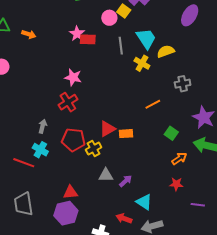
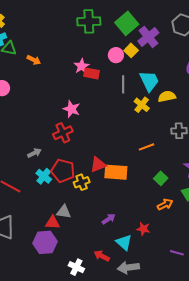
gray arrow: (43, 126) -> (34, 153), turned 40
orange rectangle: (126, 134) -> (116, 172), size x1.6
cyan cross: (40, 150) -> (44, 176), moved
gray triangle: (106, 175) -> (64, 212), moved
red star: (176, 184) -> (143, 229), moved

